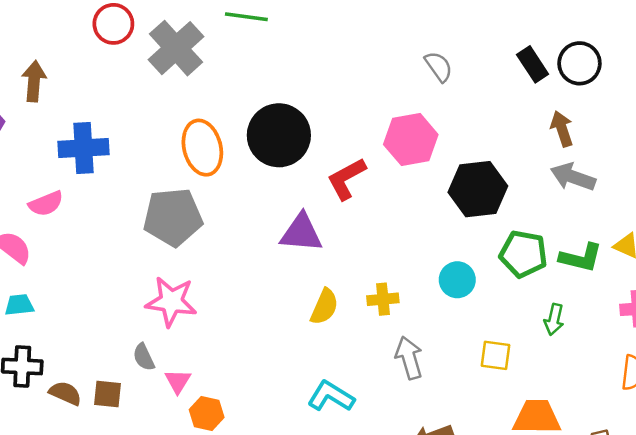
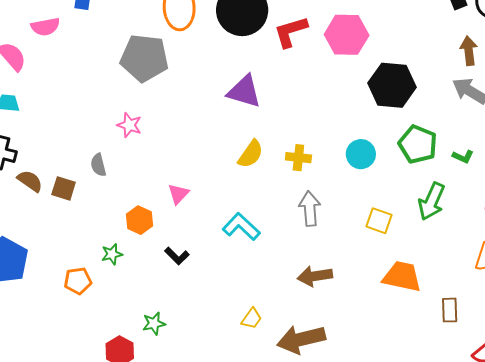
red L-shape: (346, 179) -> (291, 32), moved
green L-shape: (581, 258) -> (463, 157), size x0.6
pink star: (171, 302) -> (129, 125), size x0.6
green arrow: (554, 319) -> (432, 201), size x1.5
pink triangle: (178, 381) -> (178, 194), moved

